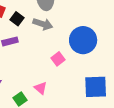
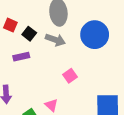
blue circle: (83, 40) -> (95, 35), moved

